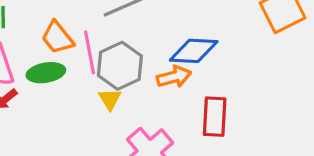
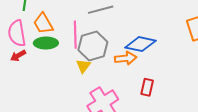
orange trapezoid: (57, 38) -> (43, 24), moved
red rectangle: (215, 117) -> (147, 87), size x0.7

